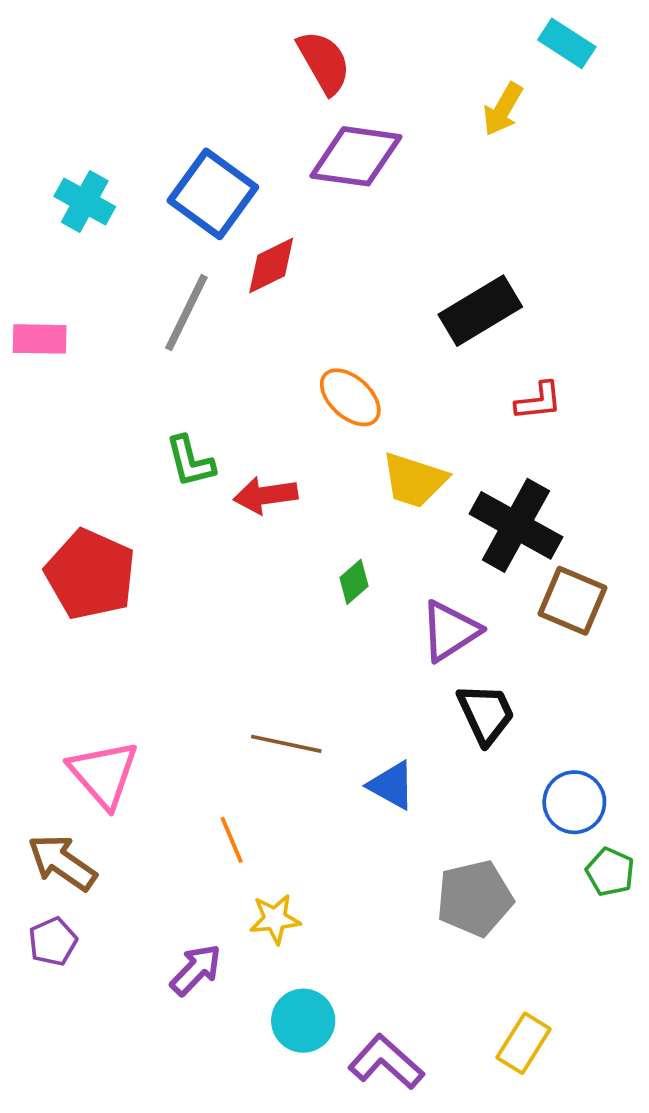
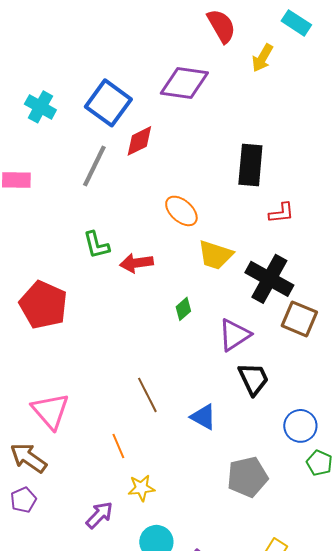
red semicircle: (324, 62) -> (221, 26), moved
black rectangle: (480, 311) -> (250, 165), turned -54
brown line: (286, 744) -> (147, 395), turned 51

